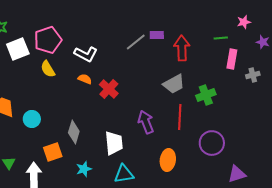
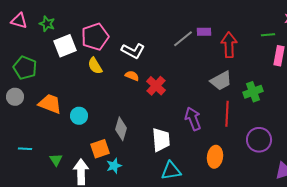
cyan star: (84, 169) -> (114, 166), moved

